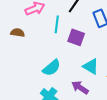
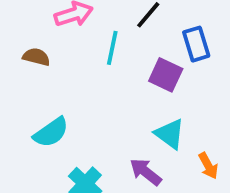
purple square: (76, 37) -> (166, 75), moved
cyan semicircle: (52, 68) -> (51, 132), moved

